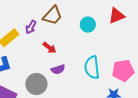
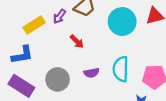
cyan circle: (88, 25) -> (122, 22), size x1.6
purple semicircle: (58, 69) -> (91, 73), moved

